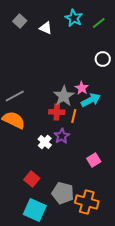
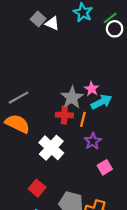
gray square: (20, 21) -> (38, 19), moved
white circle: (103, 59) -> (115, 29), moved
purple star: (62, 136) -> (93, 141), moved
white cross: (45, 142) -> (51, 148), size x1.6

